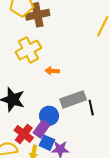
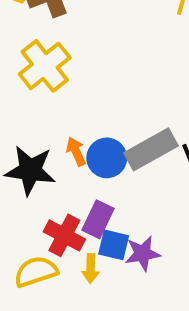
orange arrow: (52, 71) -> (76, 152), moved, turned 72
blue circle: (49, 116) -> (107, 158), moved

